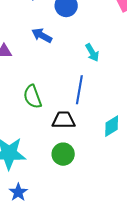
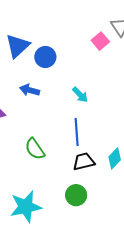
black trapezoid: (64, 120) -> (84, 162), moved

